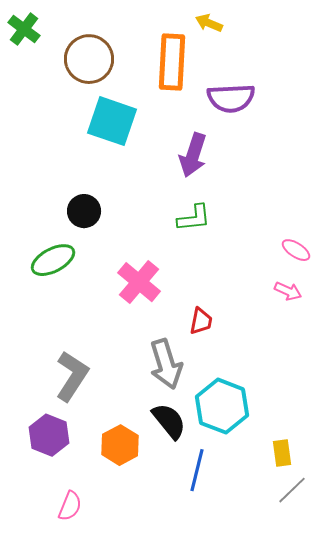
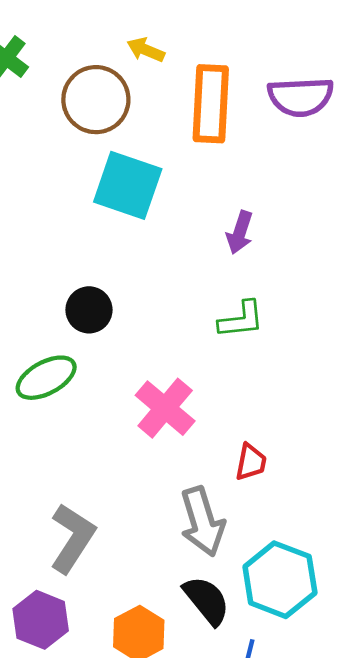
yellow arrow: (209, 23) -> (146, 50), moved
purple semicircle: (231, 98) -> (301, 97), moved
purple arrow: (193, 155) -> (240, 232), size x0.7

